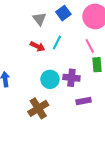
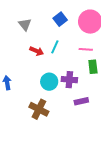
gray triangle: (39, 19) -> (25, 24), moved
pink line: (90, 46) -> (86, 49), turned -56
brown cross: (38, 108) -> (39, 109), turned -30

